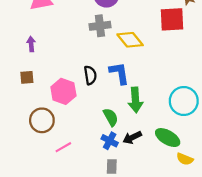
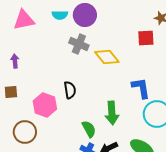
red square: (172, 19) -> (146, 38), size x0.7
gray cross: (100, 26) -> (79, 44), turned 30
blue L-shape: (119, 73) -> (141, 88), moved

